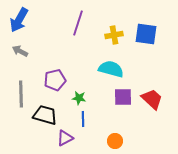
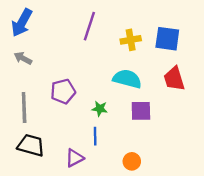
green star: (79, 98) -> (100, 109), moved
red trapezoid: (152, 99) -> (174, 79), moved, turned -150
black trapezoid: (45, 115) -> (31, 145), moved

